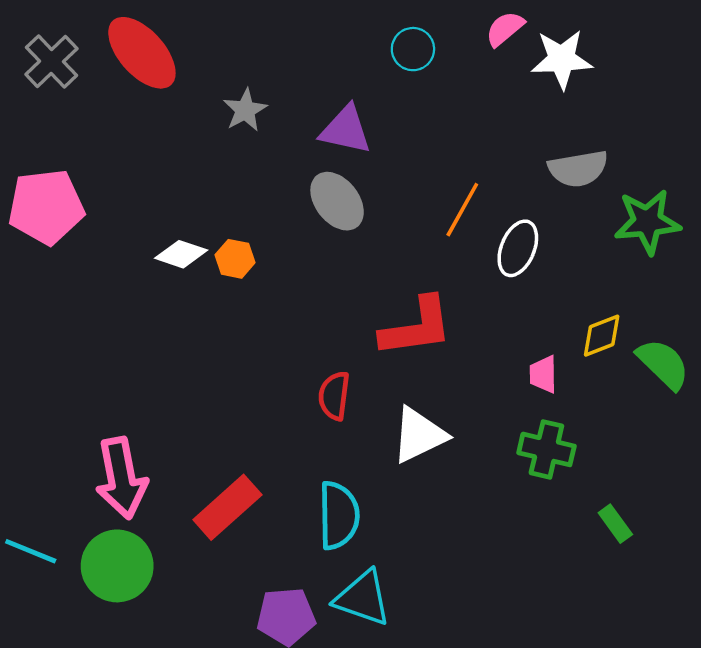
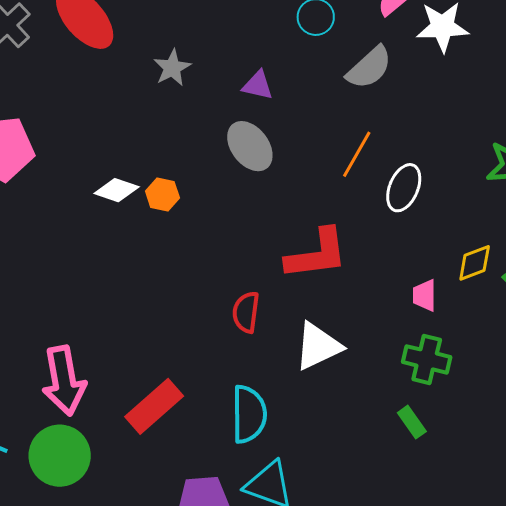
purple triangle: (346, 130) -> (258, 85), size x0.7
gray semicircle: (578, 169) -> (369, 68), moved, turned -33
green rectangle: (615, 524) -> (412, 422), moved

